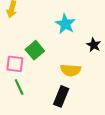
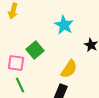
yellow semicircle: (71, 70) -> (69, 69), turned -60

